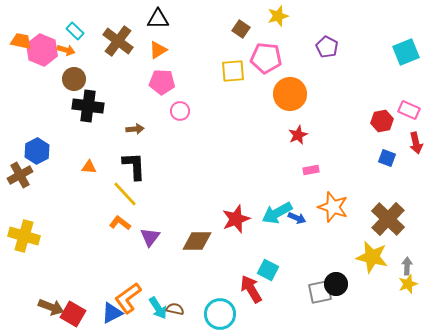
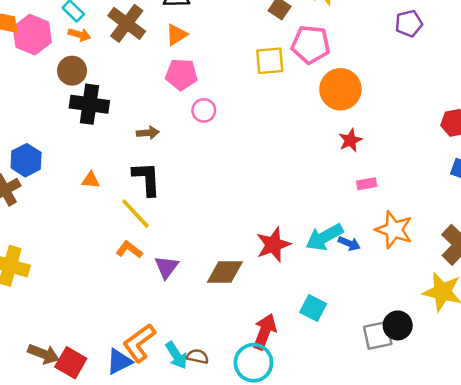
purple pentagon: (327, 47) -> (409, 23), moved, turned 30
orange arrow: (66, 50) -> (79, 35), moved
red arrow: (251, 289) -> (265, 332), moved, turned 52

